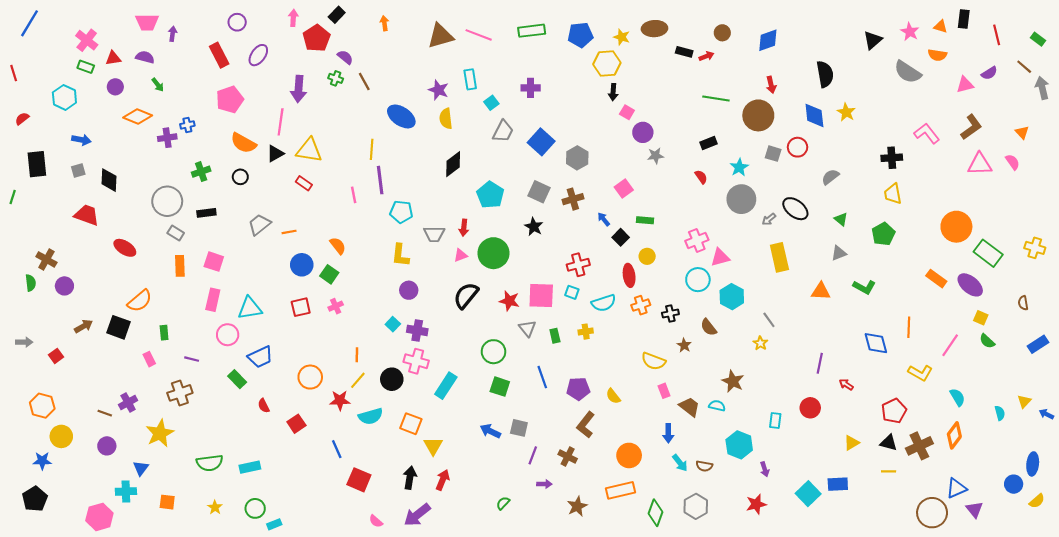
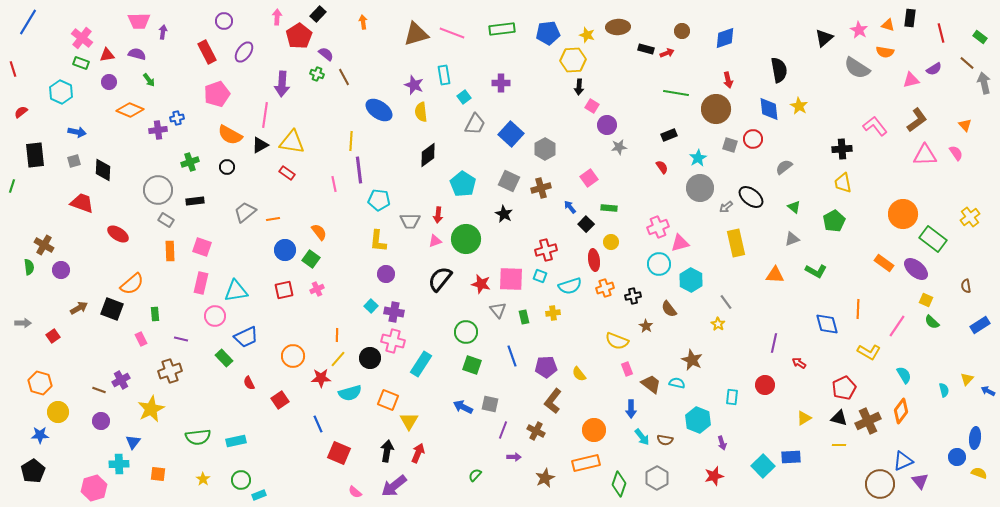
yellow cross: (1035, 248) -> (970, 217), moved, turned 36
yellow semicircle: (1037, 501) -> (979, 473), turned -119

